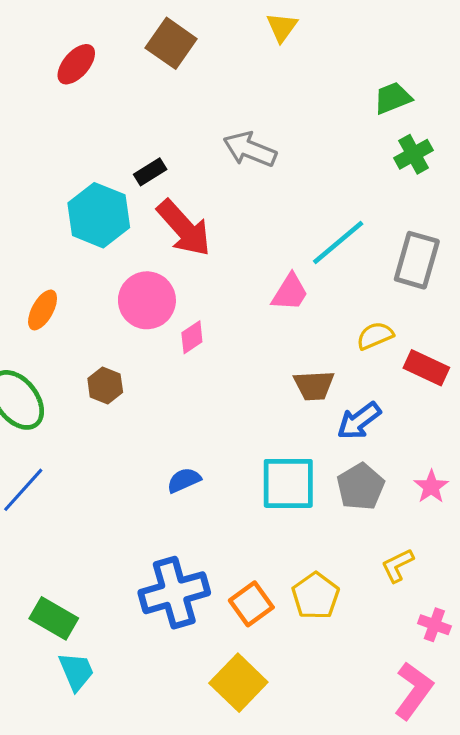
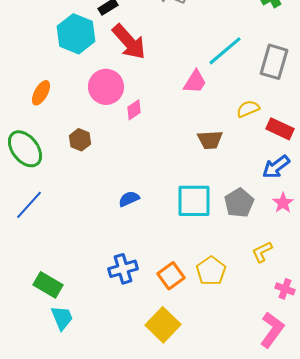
blue arrow: (359, 421) -> (276, 167), moved
blue cross: (174, 593) -> (123, 269), size x0.7

